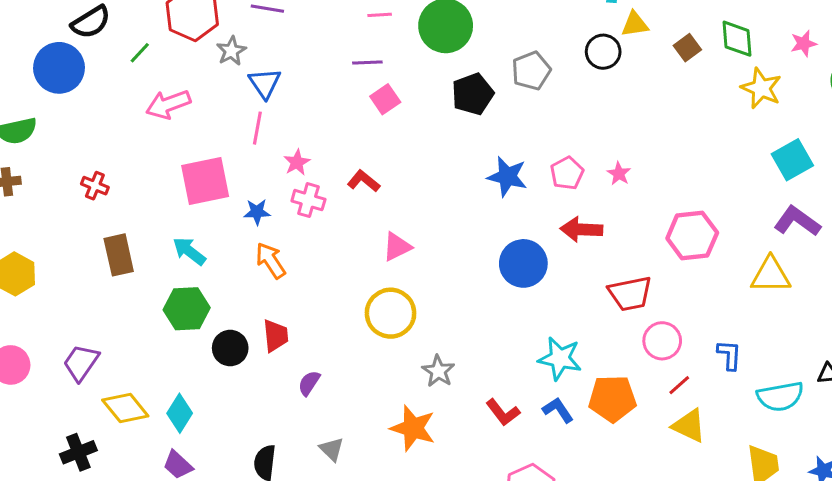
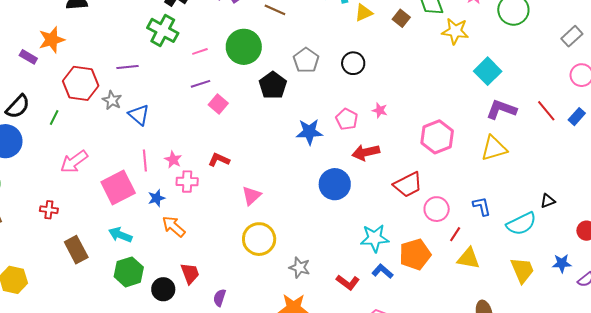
black circle: (603, 52) -> (353, 63), moved
pink arrow: (168, 104) -> (74, 162), moved
pink line: (257, 128) -> (145, 160), moved

